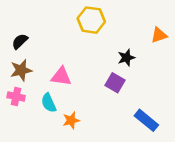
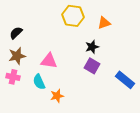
orange triangle: (159, 35) -> (104, 23), moved
black star: (126, 58) -> (92, 47), moved
blue rectangle: (146, 120) -> (125, 80), moved

